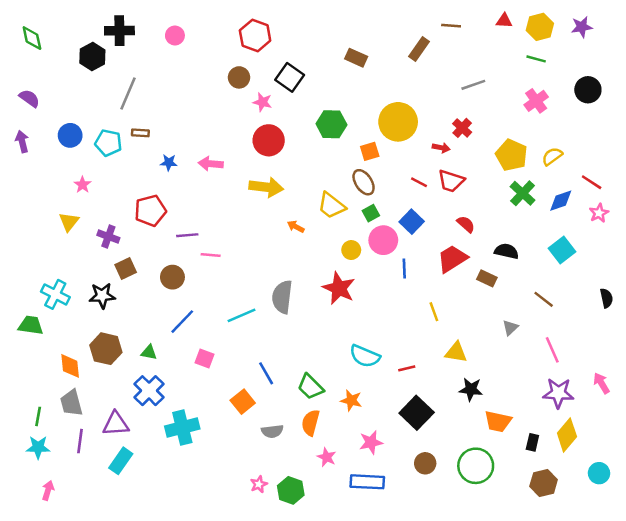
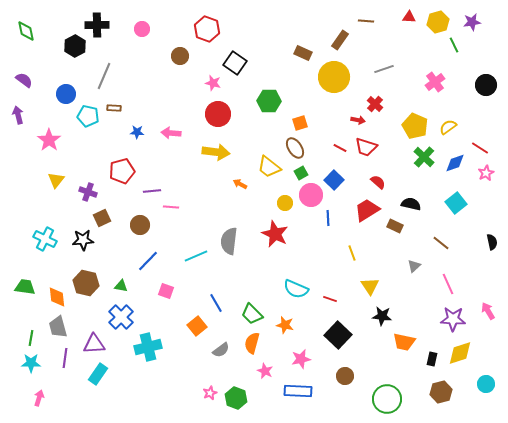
brown rectangle: (356, 58) -> (303, 53), moved
green line: (536, 59) -> (454, 45), moved, turned 49
brown circle: (239, 77) -> (180, 56), moved
black circle: (588, 90) -> (486, 85), moved
yellow circle: (398, 122) -> (334, 77), moved
blue circle: (70, 135) -> (66, 94), moved
pink star: (82, 185) -> (49, 140), moved, size x1.6
green trapezoid: (31, 325) -> (25, 287), moved
yellow triangle: (456, 352) -> (370, 286), turned 48
red line: (407, 368) -> (330, 299), turned 32
gray semicircle: (272, 431) -> (221, 350), turned -30
yellow diamond: (567, 435) -> (460, 353), turned 32
green circle: (476, 466) -> (387, 399), moved

